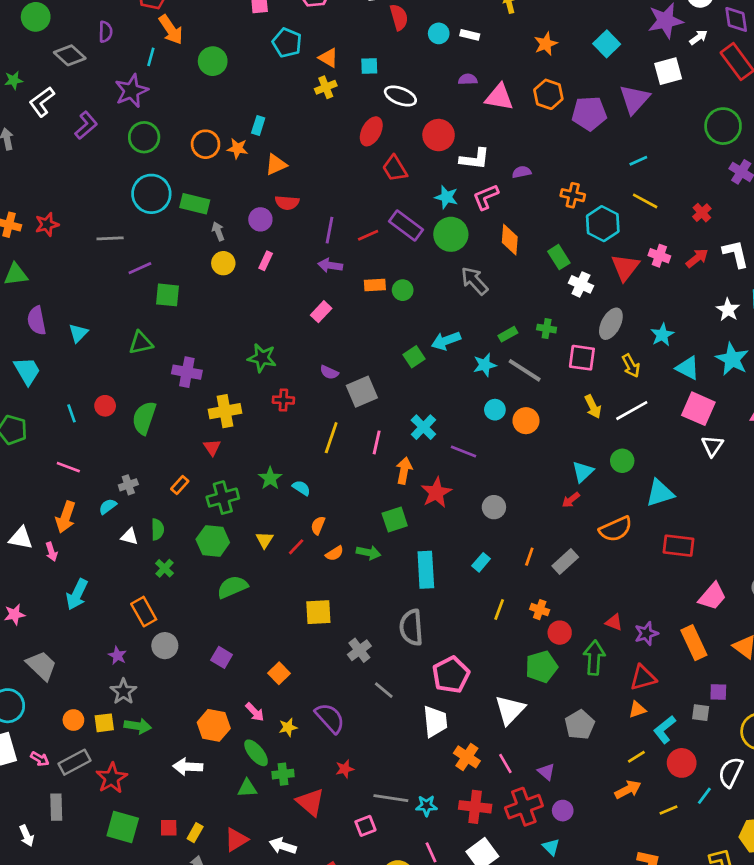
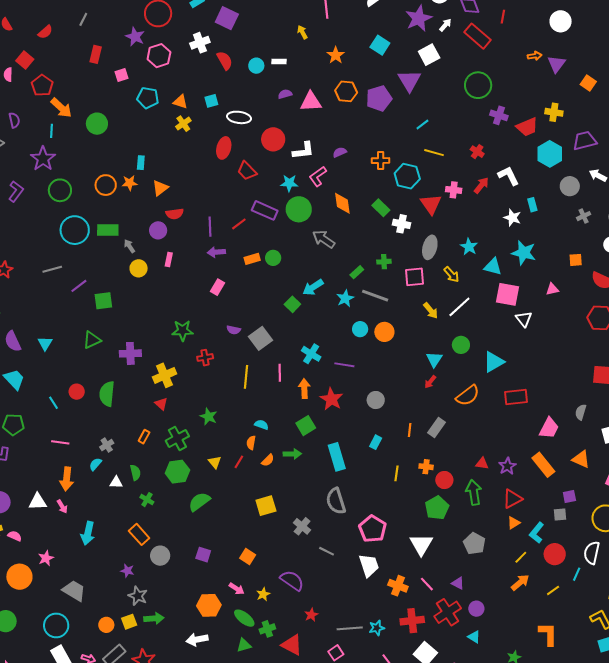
cyan semicircle: (301, 488) -> (261, 425), moved

